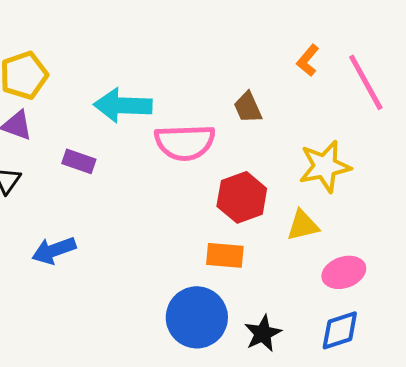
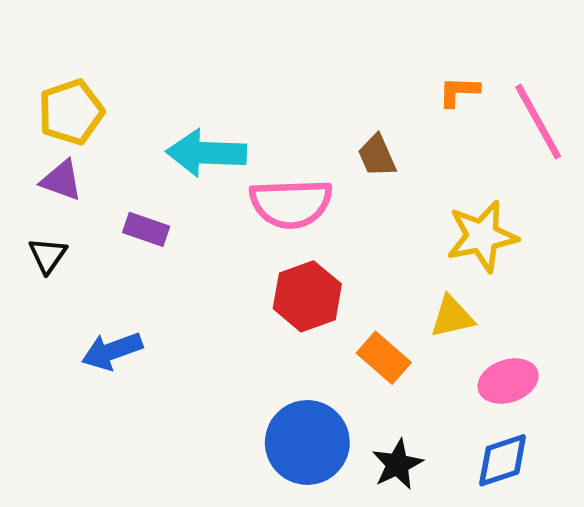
orange L-shape: (308, 60) -> (459, 92), turned 52
red hexagon: (242, 197) -> (307, 296), moved
orange rectangle: (225, 255) -> (384, 358), moved, turned 36

